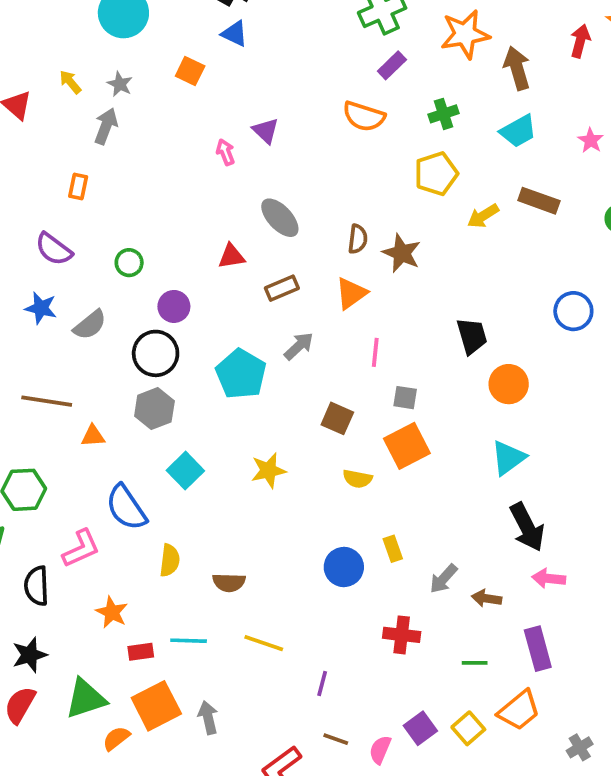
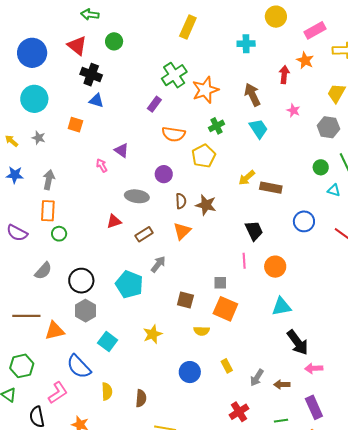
orange star: (465, 34) -> (205, 90), moved
purple rectangle: (392, 65) -> (154, 104), moved
gray arrow: (106, 126) -> (49, 180), moved
cyan trapezoid: (518, 131) -> (258, 129), turned -85
pink star: (591, 140) -> (293, 110), moved
yellow pentagon: (436, 174) -> (204, 156), moved
orange rectangle: (78, 186) -> (48, 211), moved, size x1.5
brown rectangle: (539, 201) -> (271, 188), moved
gray ellipse: (280, 218) -> (137, 196), turned -30
purple circle: (174, 306) -> (164, 174), moved
blue star: (41, 308) -> (15, 175), moved
black trapezoid: (472, 336) -> (254, 231), moved
pink line: (375, 352) -> (244, 261), moved
orange triangle: (93, 436) -> (55, 331), size x1.5
orange square: (407, 446) -> (225, 309), turned -30
cyan triangle: (508, 458) -> (281, 307), turned 35
blue circle: (344, 567) -> (190, 372), moved
brown semicircle: (229, 582) -> (141, 398), turned -78
red cross: (402, 635) -> (239, 412), turned -30

